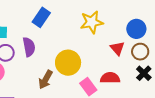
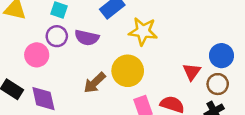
yellow star: (92, 22) -> (143, 31), moved
purple semicircle: (29, 47) -> (87, 38), turned 96

